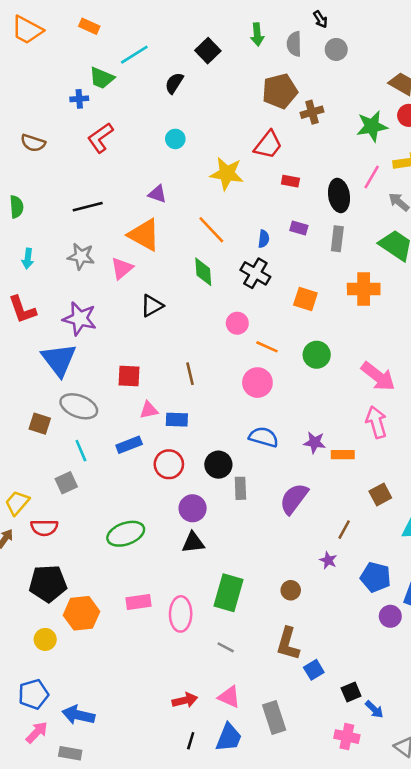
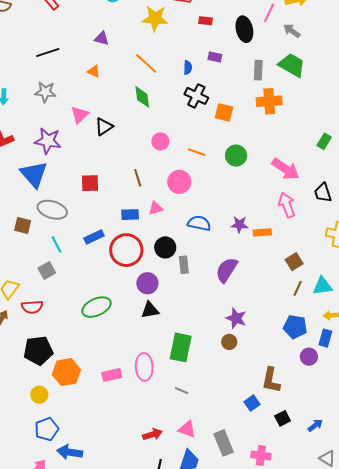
orange triangle: (144, 235) -> (94, 71), size x0.5
gray rectangle: (337, 239) -> (258, 70), moved
pink triangle: (122, 268) -> (80, 115), moved
black cross: (255, 273) -> (196, 96), moved
pink circle: (237, 323) -> (160, 141), moved
pink circle: (257, 383) -> (179, 182), moved
pink triangle: (149, 410) -> (156, 208), moved
red circle: (169, 464) -> (126, 250), size x1.4
brown line: (344, 530) -> (298, 288), moved
purple star: (328, 560) -> (236, 318), moved, size x1.5
pink rectangle: (138, 602) -> (112, 375), moved
brown L-shape: (288, 644) -> (271, 380), moved
blue pentagon: (34, 694) -> (47, 429), moved
blue arrow: (374, 709) -> (315, 425), moved, turned -77
pink cross: (347, 737) -> (261, 456), moved

